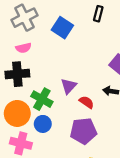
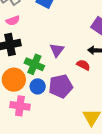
red semicircle: (87, 102) -> (83, 65), moved
purple pentagon: (83, 131) -> (61, 86), moved

